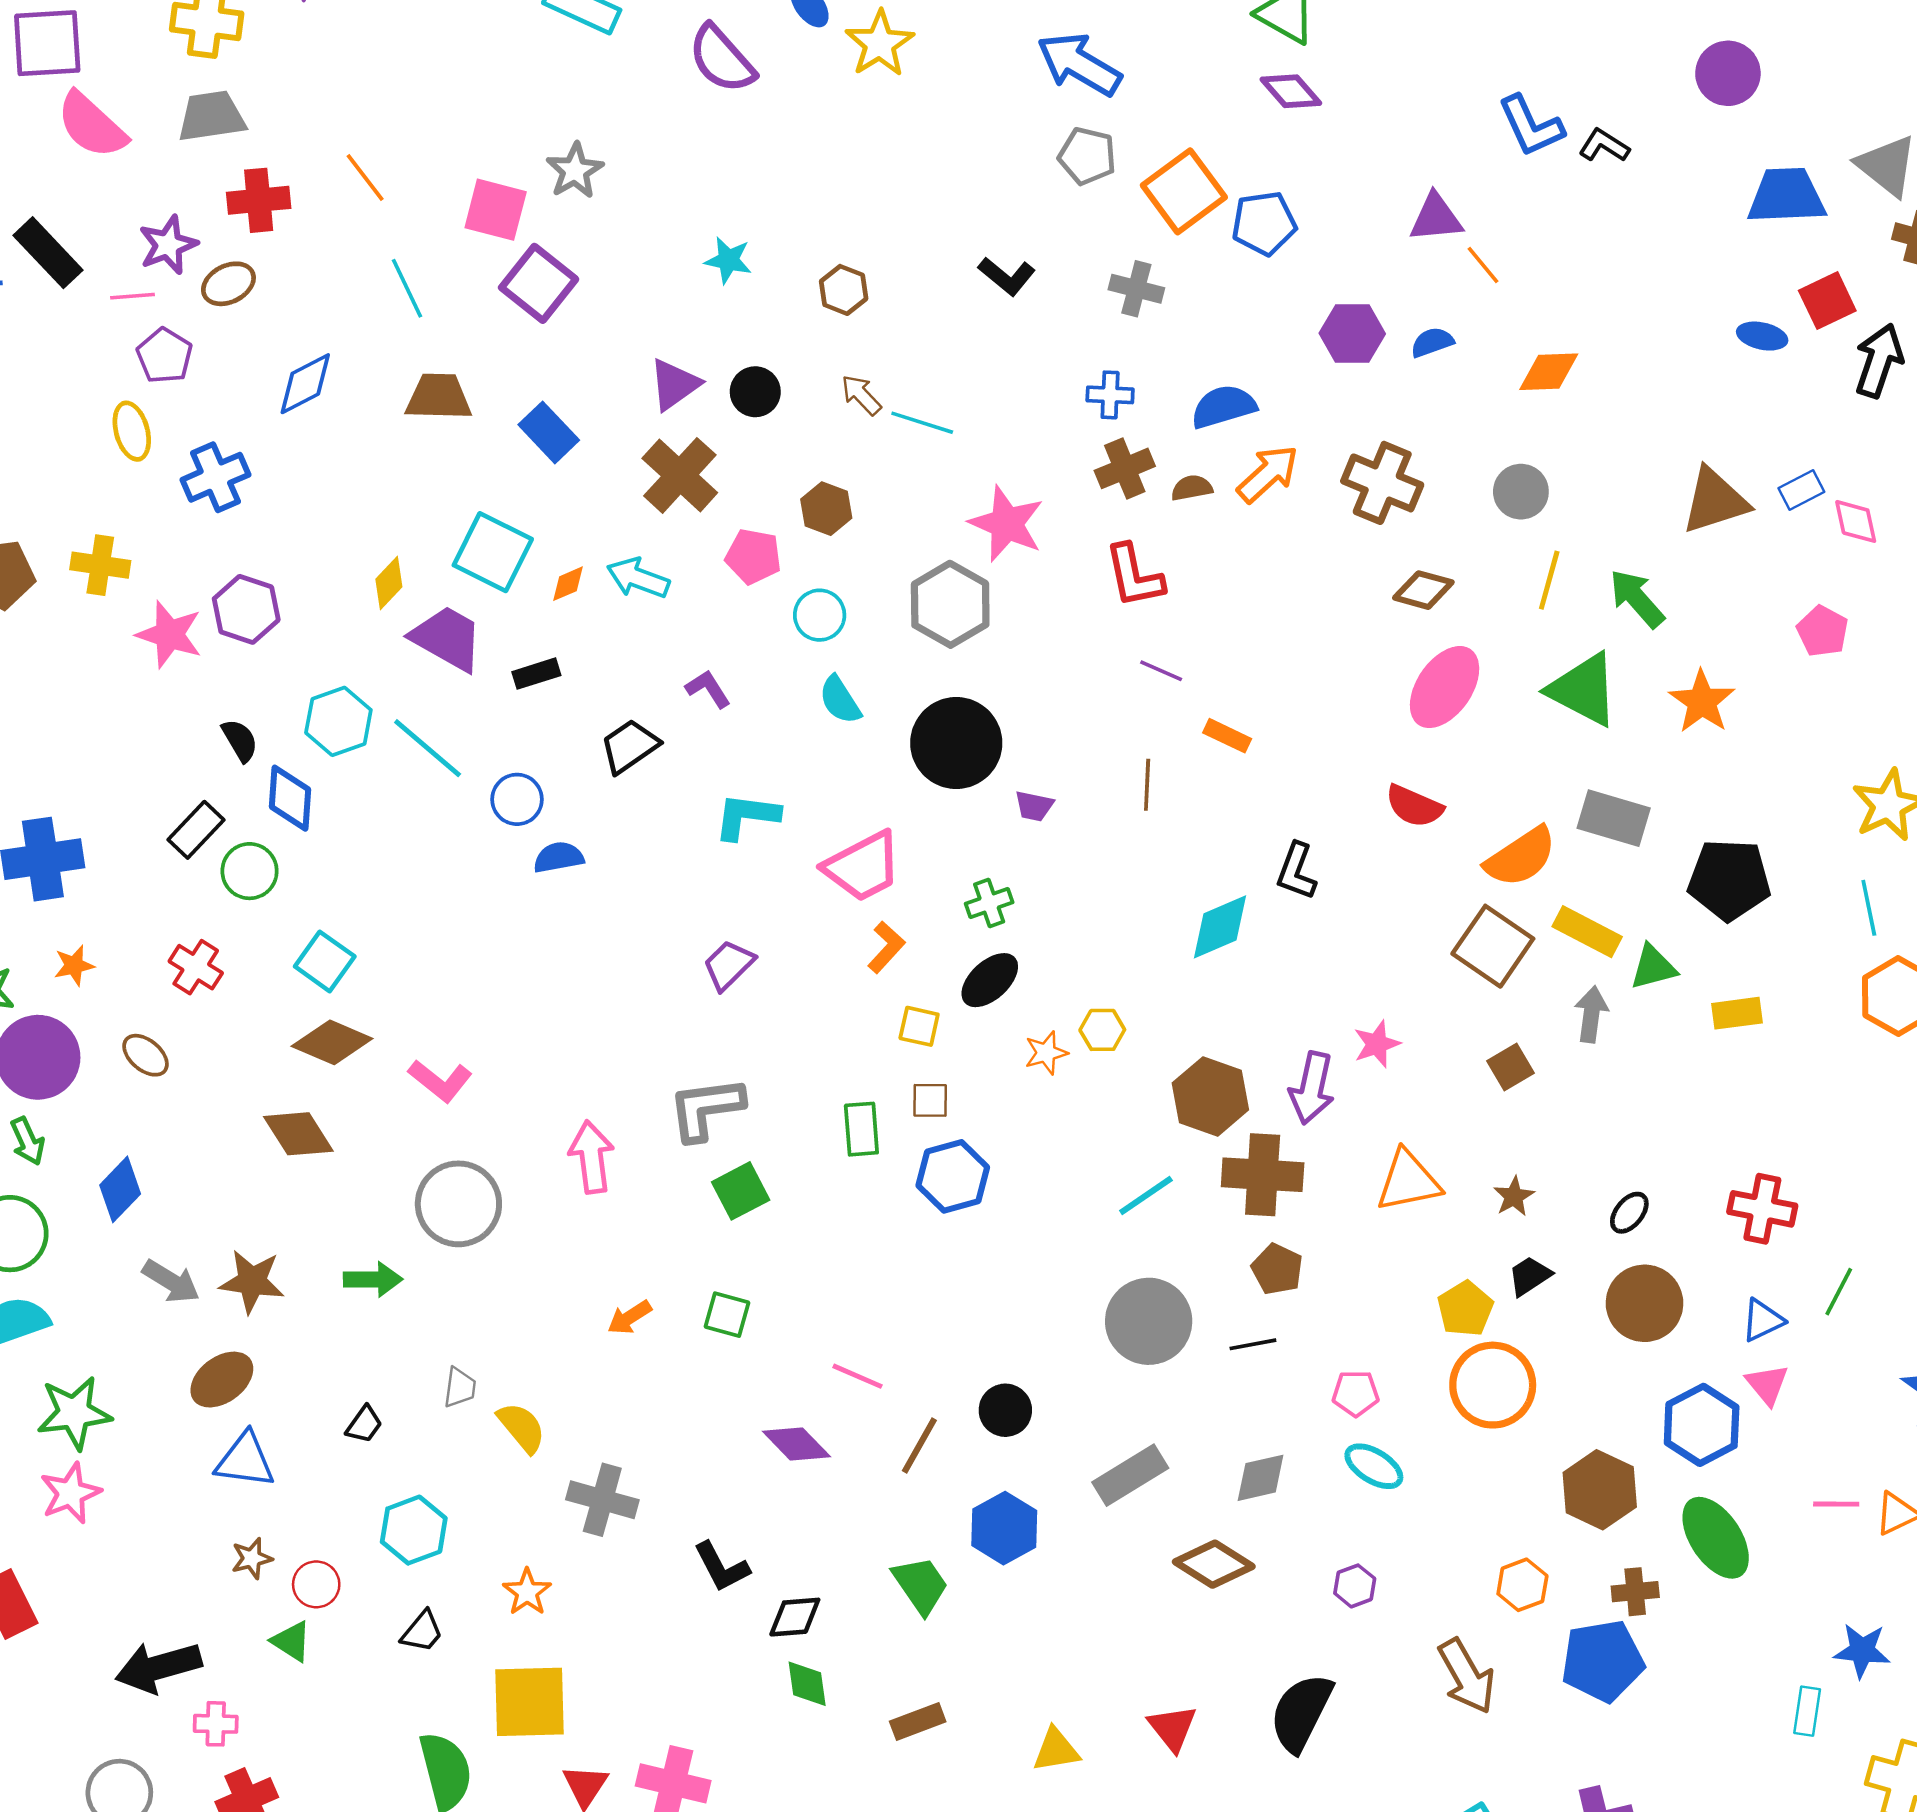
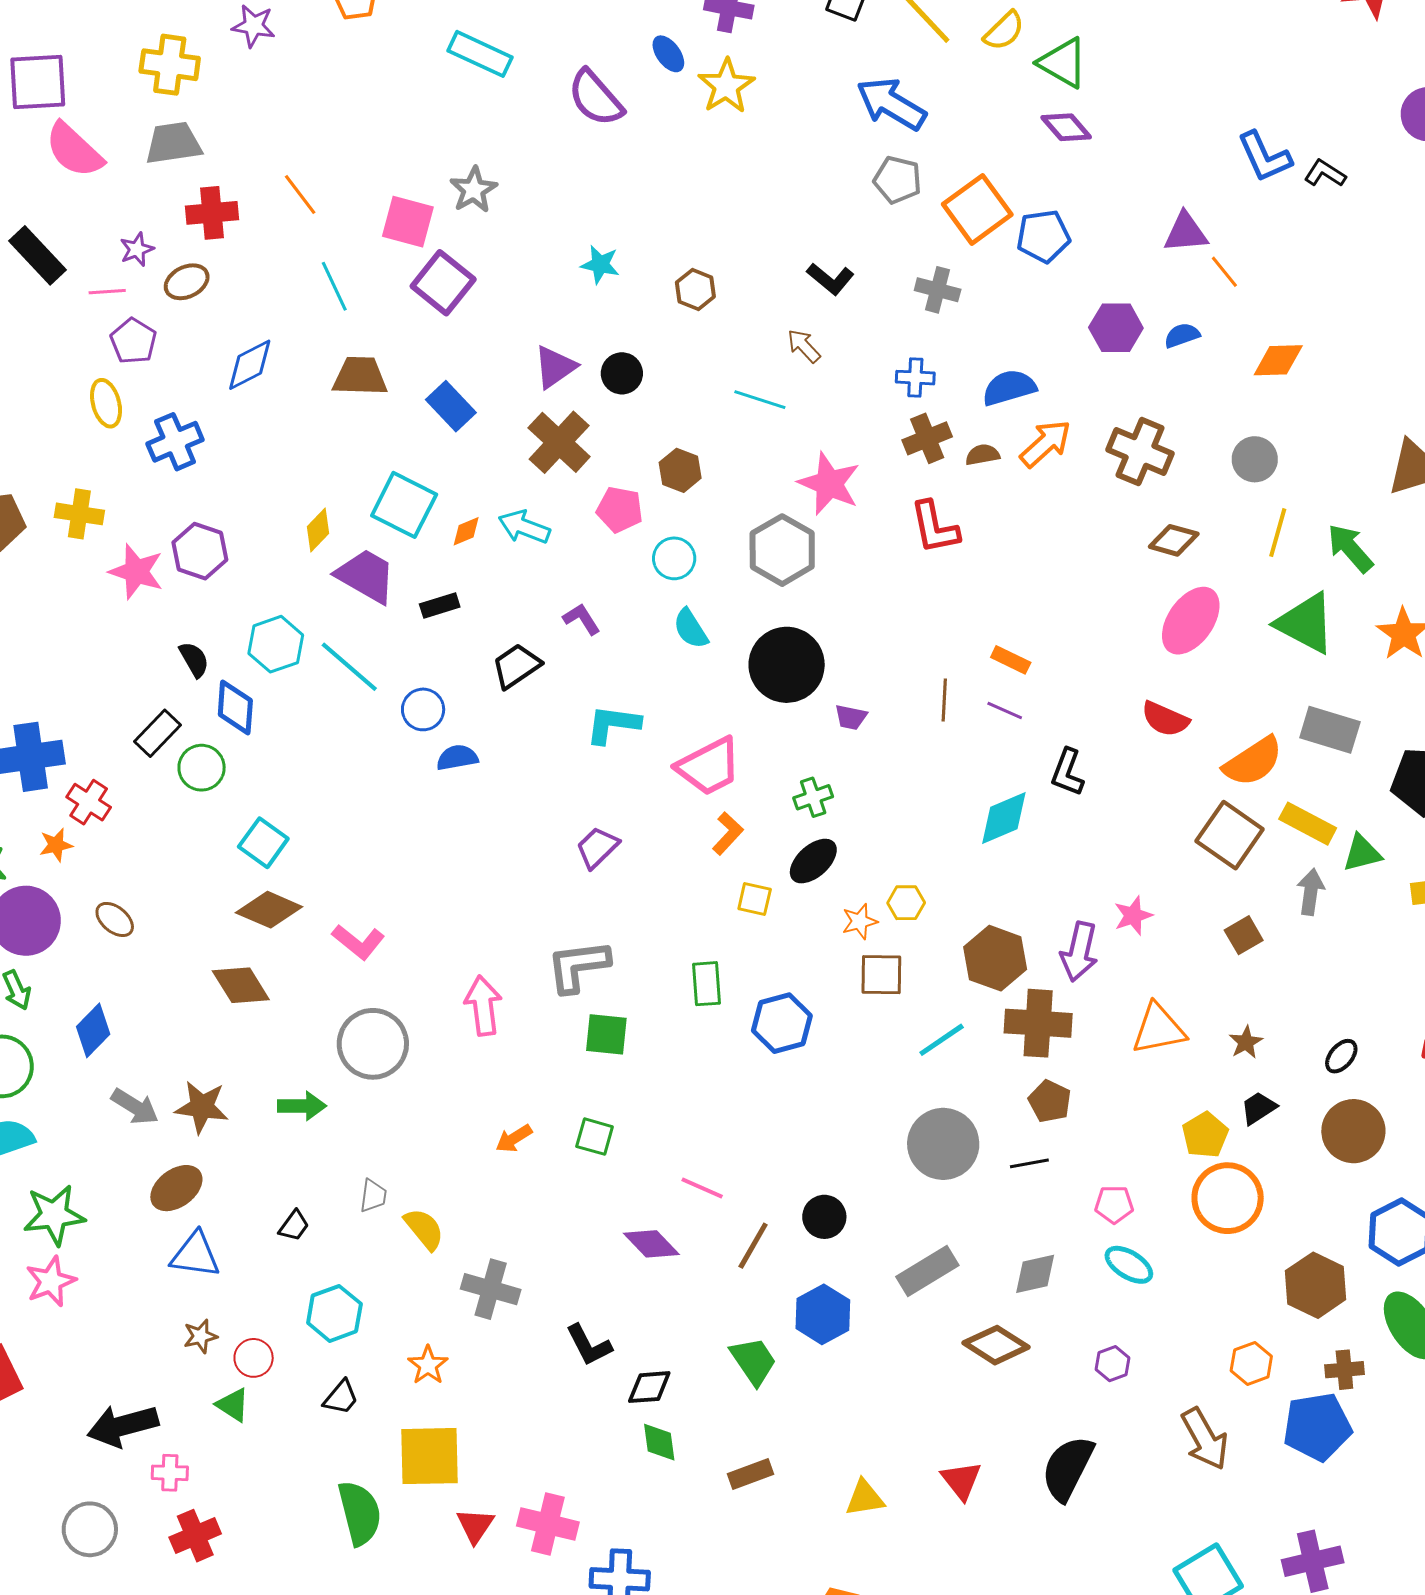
purple star: (168, 245) -> (137, 249), size x0.7
brown arrow: (861, 395) -> (804, 346), moved
purple line: (1161, 671) -> (1005, 711), moved
red cross: (196, 967) -> (89, 802), moved
brown square: (930, 1100) -> (881, 975), moved, size x1.4
green square: (741, 1191) -> (606, 1034), turned 33

